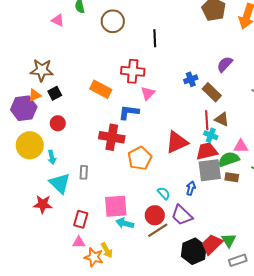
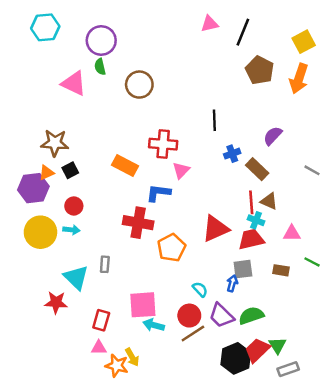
pink triangle: (58, 20) -> (74, 83), size x1.6
black line: (155, 38) -> (214, 120), moved
cyan arrow: (52, 157) -> (71, 230), moved, turned -72
green semicircle: (229, 159) -> (251, 316), moved
gray square: (210, 170) -> (243, 269), moved, size x0.7

